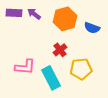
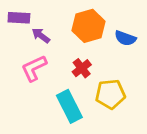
purple arrow: (34, 14) -> (41, 35), moved
pink L-shape: (25, 67) -> (34, 68), moved, turned 150

